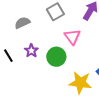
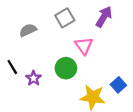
purple star: (31, 51) -> (34, 78), moved

